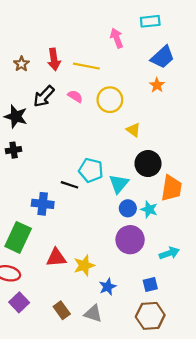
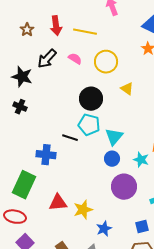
black cross: (14, 150) -> (20, 107), turned 32
black circle: (148, 164) -> (91, 99), moved
blue circle: (128, 208) -> (112, 159), moved

